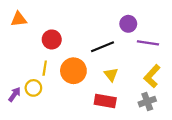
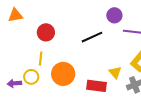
orange circle: (73, 71) -> (63, 74), moved
yellow triangle: (111, 75) -> (115, 72), moved
purple arrow: (15, 94) -> (14, 83), turned -128

